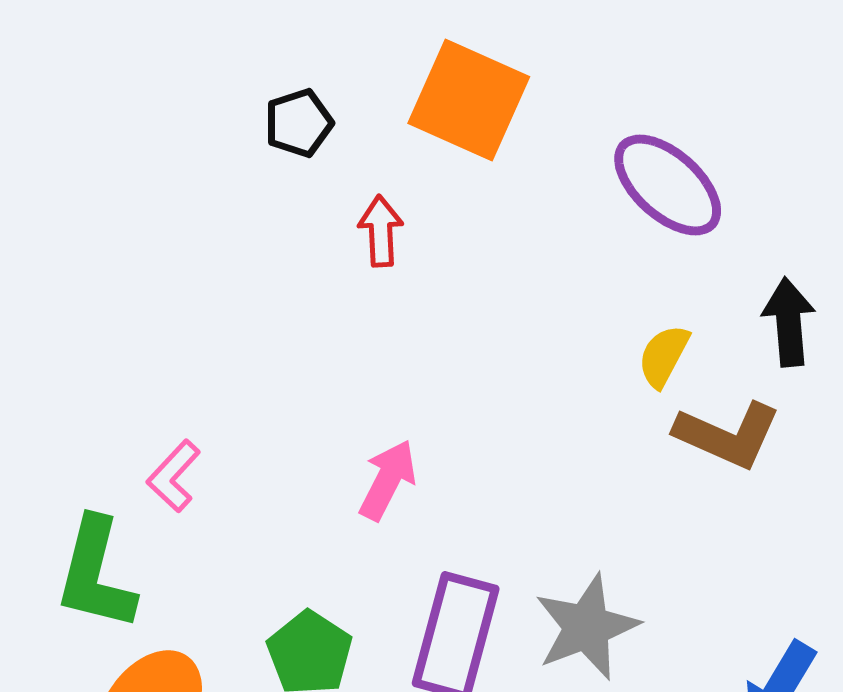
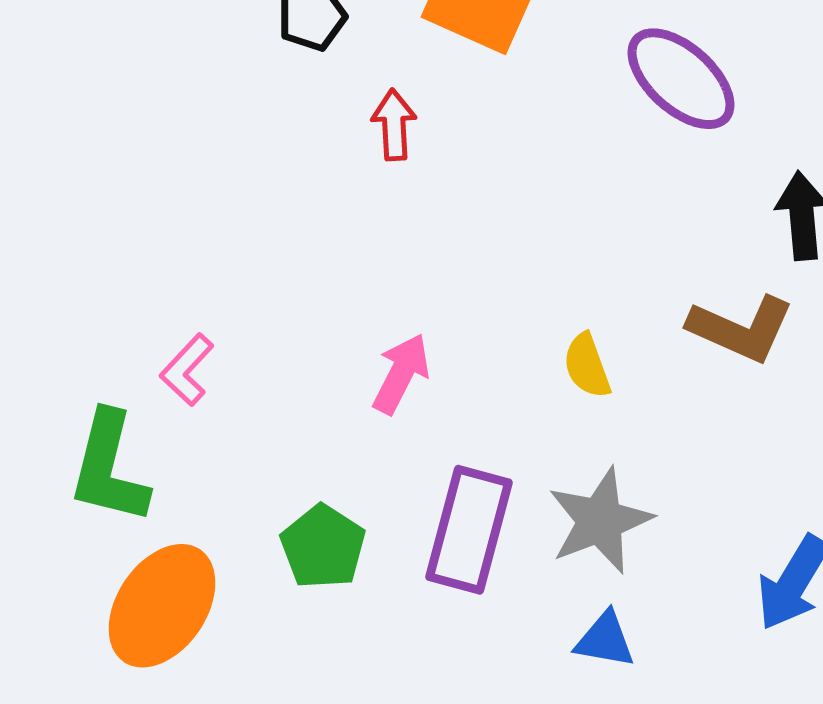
yellow semicircle: (664, 356) -> (587, 366), moved, turned -48

